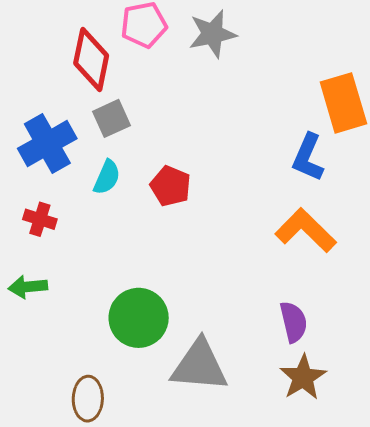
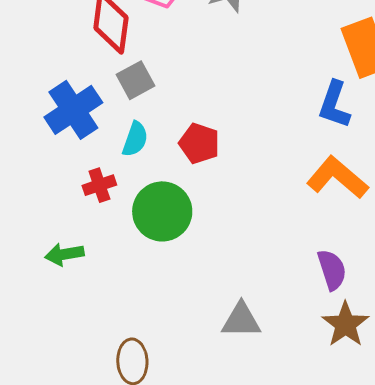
red cross: (40, 219) -> (99, 185), moved, turned -32
green circle: (139, 318) -> (162, 211), moved
gray triangle: (199, 366) -> (241, 320), size x0.7

